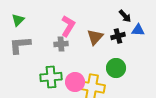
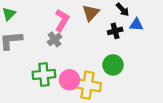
brown triangle: (95, 37) -> (91, 13), moved
gray cross: (61, 44) -> (55, 39), turned -32

